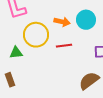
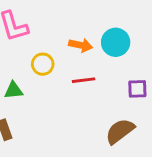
yellow circle: (36, 35) -> (43, 64), size x0.6

